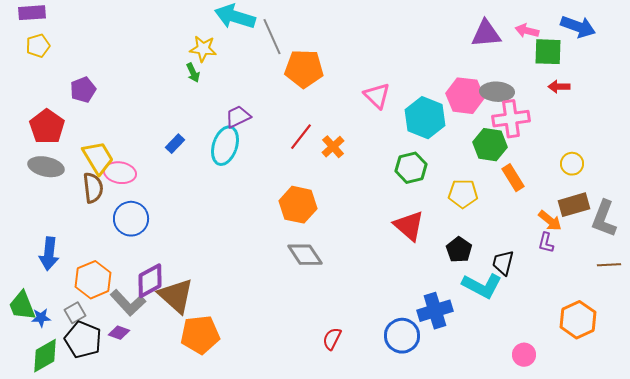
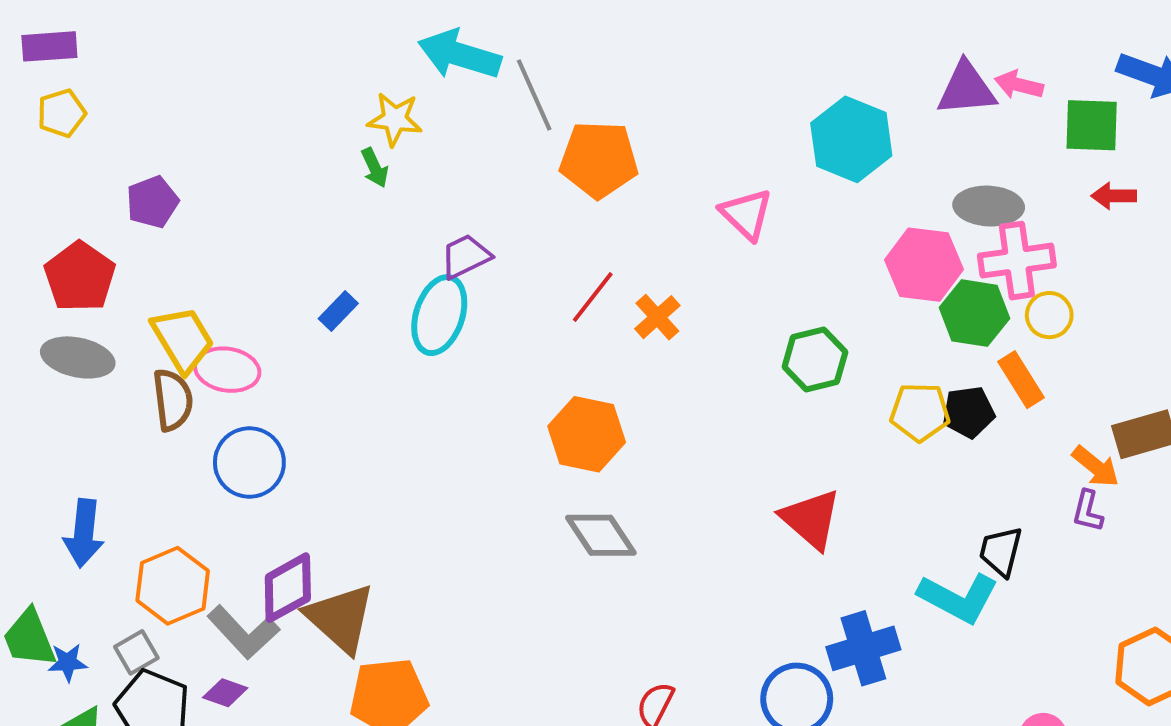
pink arrow: (527, 31) -> (1019, 85), moved
pink hexagon: (465, 96) -> (924, 265), moved
cyan hexagon: (425, 118) -> (851, 139), moved
yellow circle: (572, 164) -> (1049, 315), moved
red triangle: (409, 226) -> (811, 519), moved
black pentagon: (459, 250) -> (968, 412), moved, turned 30

